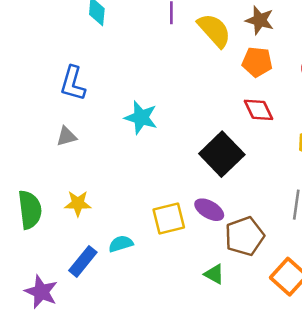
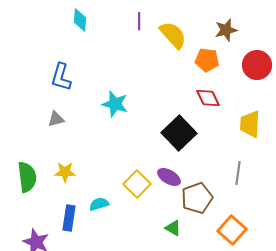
brown star: (260, 20) -> (226, 30), moved, turned -30
yellow square: (169, 219) -> (137, 184), turned -32
blue rectangle: (83, 261) -> (69, 218), turned -30

